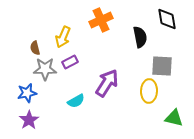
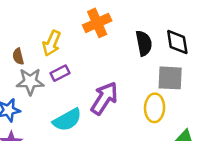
black diamond: (167, 19) -> (177, 42), moved
cyan semicircle: (76, 101) -> (67, 120), size x1.4

